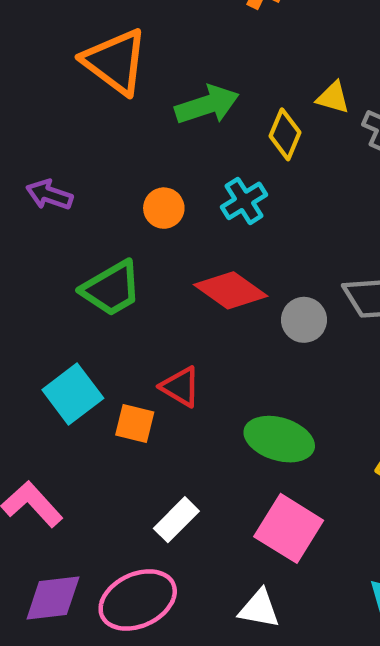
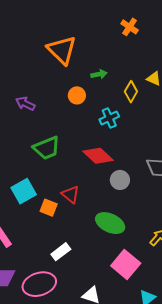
green arrow: (207, 105) -> (99, 74), size x0.6
orange circle: (164, 208) -> (77, 95), moved
gray circle: (304, 320) -> (120, 180), moved
pink square: (289, 528) -> (126, 265), moved

